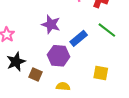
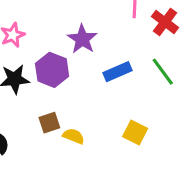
purple hexagon: (59, 56) -> (52, 70), moved
brown square: (36, 75) -> (49, 123), moved, turned 32

